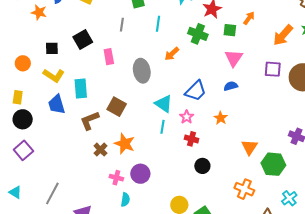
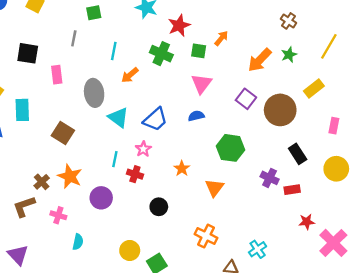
cyan line: (158, 24) -> (114, 51), moved
black square: (83, 40) -> (28, 53), turned 36
purple square: (273, 69) -> (246, 99), turned 30
cyan triangle: (164, 104) -> (118, 117), moved
orange star: (221, 118) -> (182, 169), moved
brown L-shape: (90, 121) -> (24, 206), moved
red cross: (192, 139) -> (135, 174), moved
green hexagon: (273, 164) -> (231, 148), moved
purple circle: (140, 174) -> (101, 198), moved
cyan semicircle: (125, 200) -> (78, 242), moved

